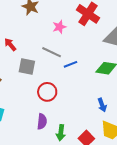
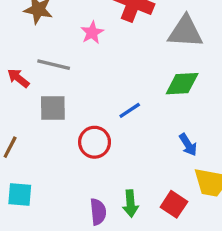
gray line: (52, 52) -> (54, 65), moved
blue line: (70, 64) -> (130, 110), moved
purple semicircle: (42, 121) -> (98, 212), moved

